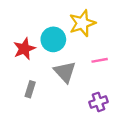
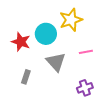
red star: (24, 49) -> (21, 42), turned -30

